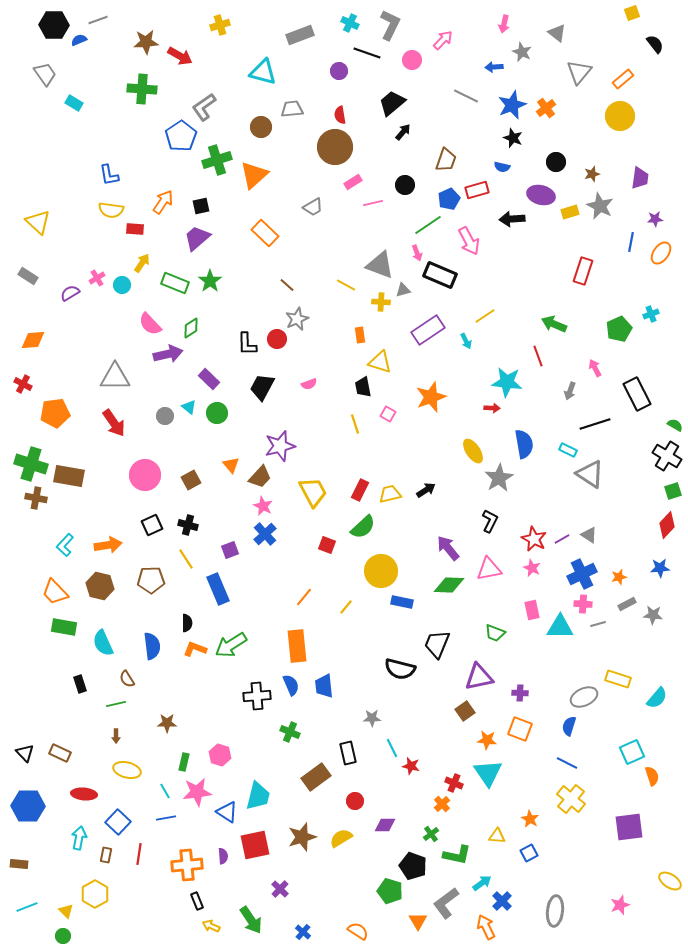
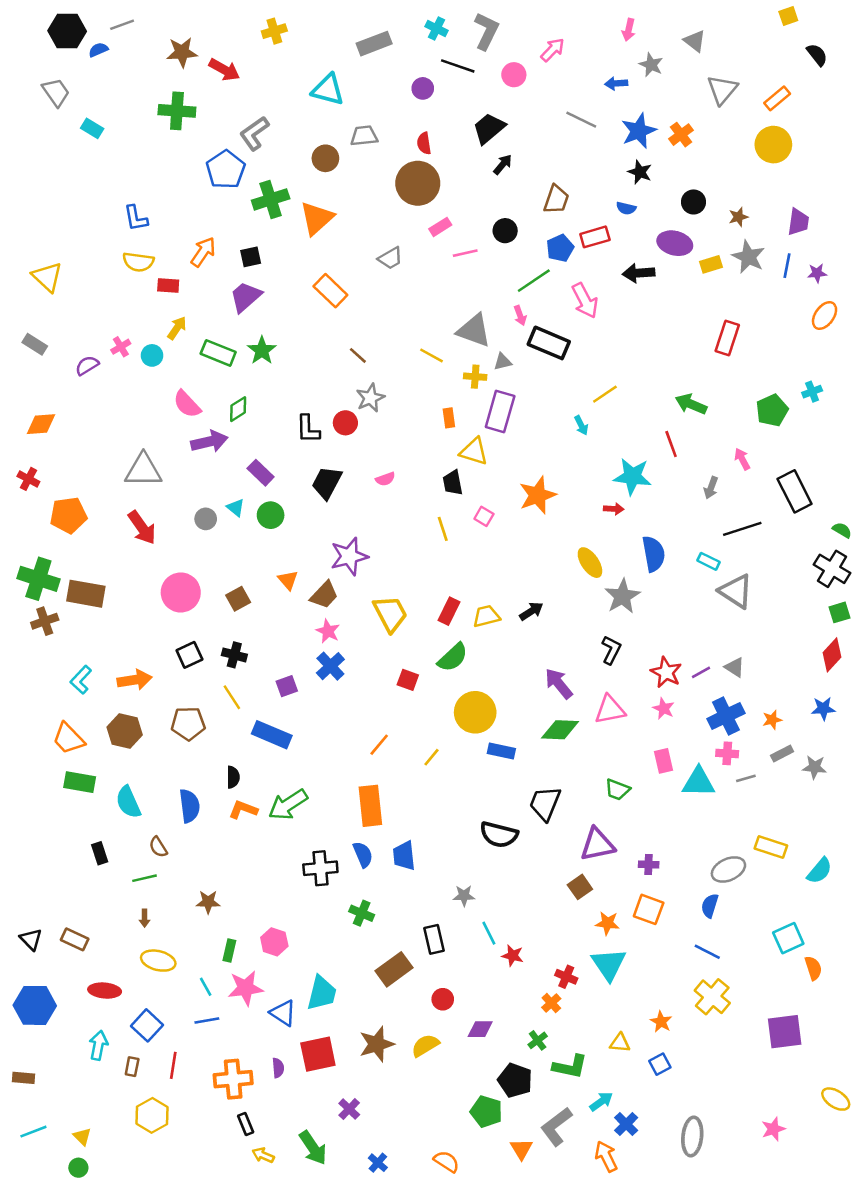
blue line: (631, 242) -> (787, 266), moved
purple rectangle: (428, 330) -> (500, 412), moved, turned -40
brown cross: (36, 498) -> (45, 621), turned -30
blue rectangle: (218, 589) -> (272, 735), turned -44
yellow hexagon: (95, 894) -> (152, 1115), moved

